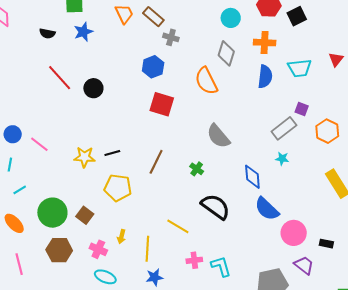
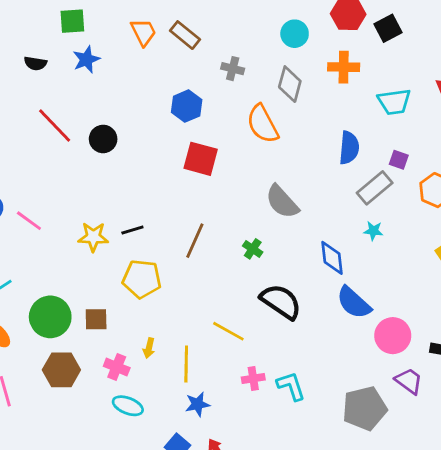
gray cross: (171, 37) -> (233, 69), moved
blue semicircle: (265, 77) -> (349, 148), moved
brown square: (85, 215) -> (96, 319), turned -36

